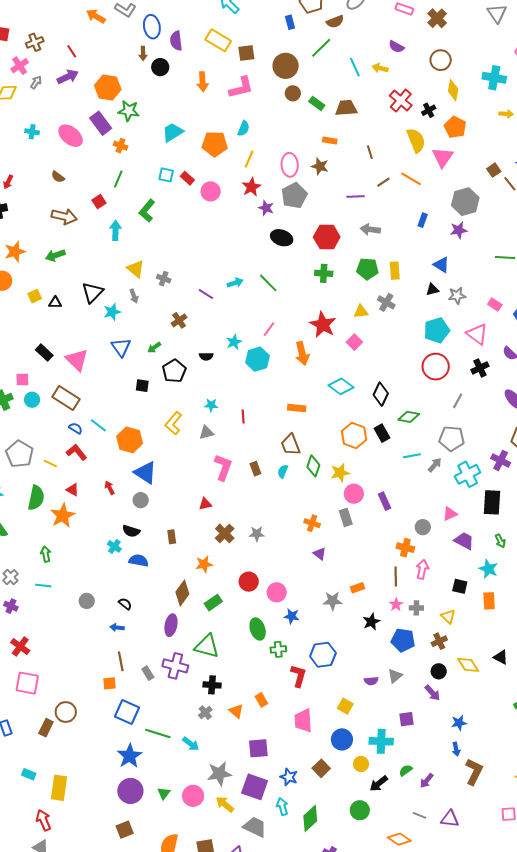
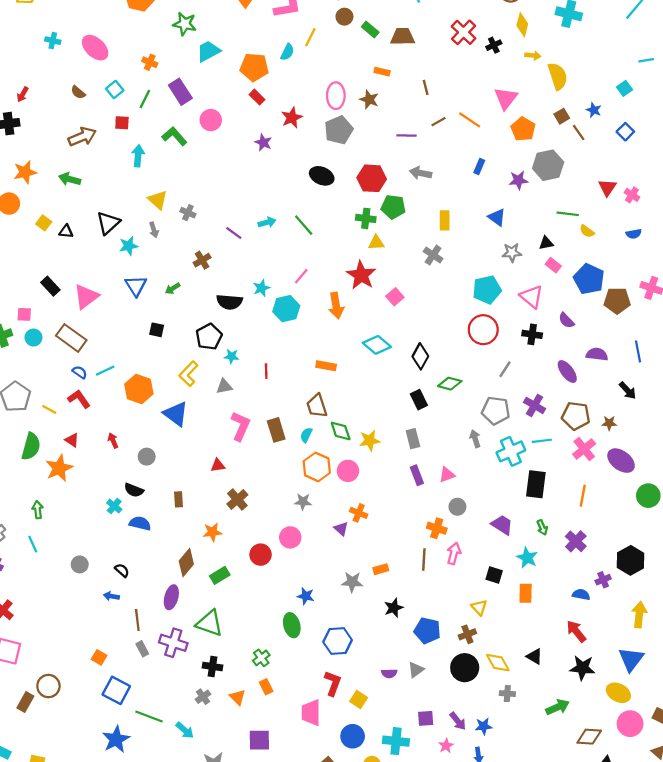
green star: (129, 111) -> (185, 24), moved
yellow arrow: (506, 114) -> (533, 56), moved
purple rectangle: (101, 123) -> (180, 92), moved
orange pentagon: (455, 127) -> (523, 129), moved
yellow semicircle: (416, 140) -> (558, 76), moved
yellow line: (249, 159) -> (310, 37), moved
cyan square: (166, 175) -> (115, 90), moved, turned 35
red rectangle: (187, 178) -> (257, 97), moved
pink circle: (211, 191) -> (211, 120), moved
red square: (99, 202) -> (122, 123), turned 32
gray hexagon: (465, 202) -> (548, 165), moved
purple star: (266, 208) -> (263, 142), moved
green L-shape: (147, 211) -> (174, 136), turned 95
brown arrow: (64, 216) -> (82, 137), turned -40
green arrow: (55, 255) -> (70, 179), turned 30
green pentagon: (367, 269) -> (393, 207), moved
black triangle: (432, 290) -> (546, 243), moved
yellow square: (35, 296) -> (44, 223), turned -32
yellow triangle: (361, 311) -> (376, 243), moved
black semicircle: (206, 356) -> (229, 302), size x1.6
pink triangle: (77, 360) -> (86, 297), turned 35
black cross: (480, 368) -> (532, 334), turned 30
black pentagon: (174, 371) -> (209, 337), moved
cyan line: (98, 425) -> (105, 371), turned -66
orange hexagon: (354, 435) -> (317, 467), moved
cyan line: (412, 456) -> (542, 441), moved
purple cross: (501, 461) -> (535, 405), moved
gray arrow: (435, 465) -> (475, 439), turned -63
green diamond: (313, 466) -> (341, 431), turned -40
brown rectangle: (255, 469) -> (276, 430), size x1.5
blue triangle: (145, 473) -> (176, 414), moved
pink circle: (354, 494) -> (348, 471), moved
pink triangle: (450, 514) -> (447, 475), moved
gray rectangle: (346, 517) -> (413, 439), moved
orange cross: (312, 523) -> (359, 513), moved
gray star: (257, 534) -> (303, 502), moved
cyan line: (43, 585) -> (33, 544), turned 56
pink circle: (277, 592) -> (290, 537), moved
pink star: (396, 605) -> (446, 746), moved
gray cross: (416, 608) -> (507, 694), moved
green ellipse: (258, 629) -> (292, 625), moved
green cross: (278, 649) -> (261, 658), moved, turned -35
brown line: (121, 661) -> (137, 620), moved
black circle: (439, 671) -> (465, 668), size x1.6
red L-shape: (299, 676) -> (333, 683), moved
orange square: (110, 683) -> (99, 657), turned 32
purple arrow: (432, 693) -> (458, 721), moved

